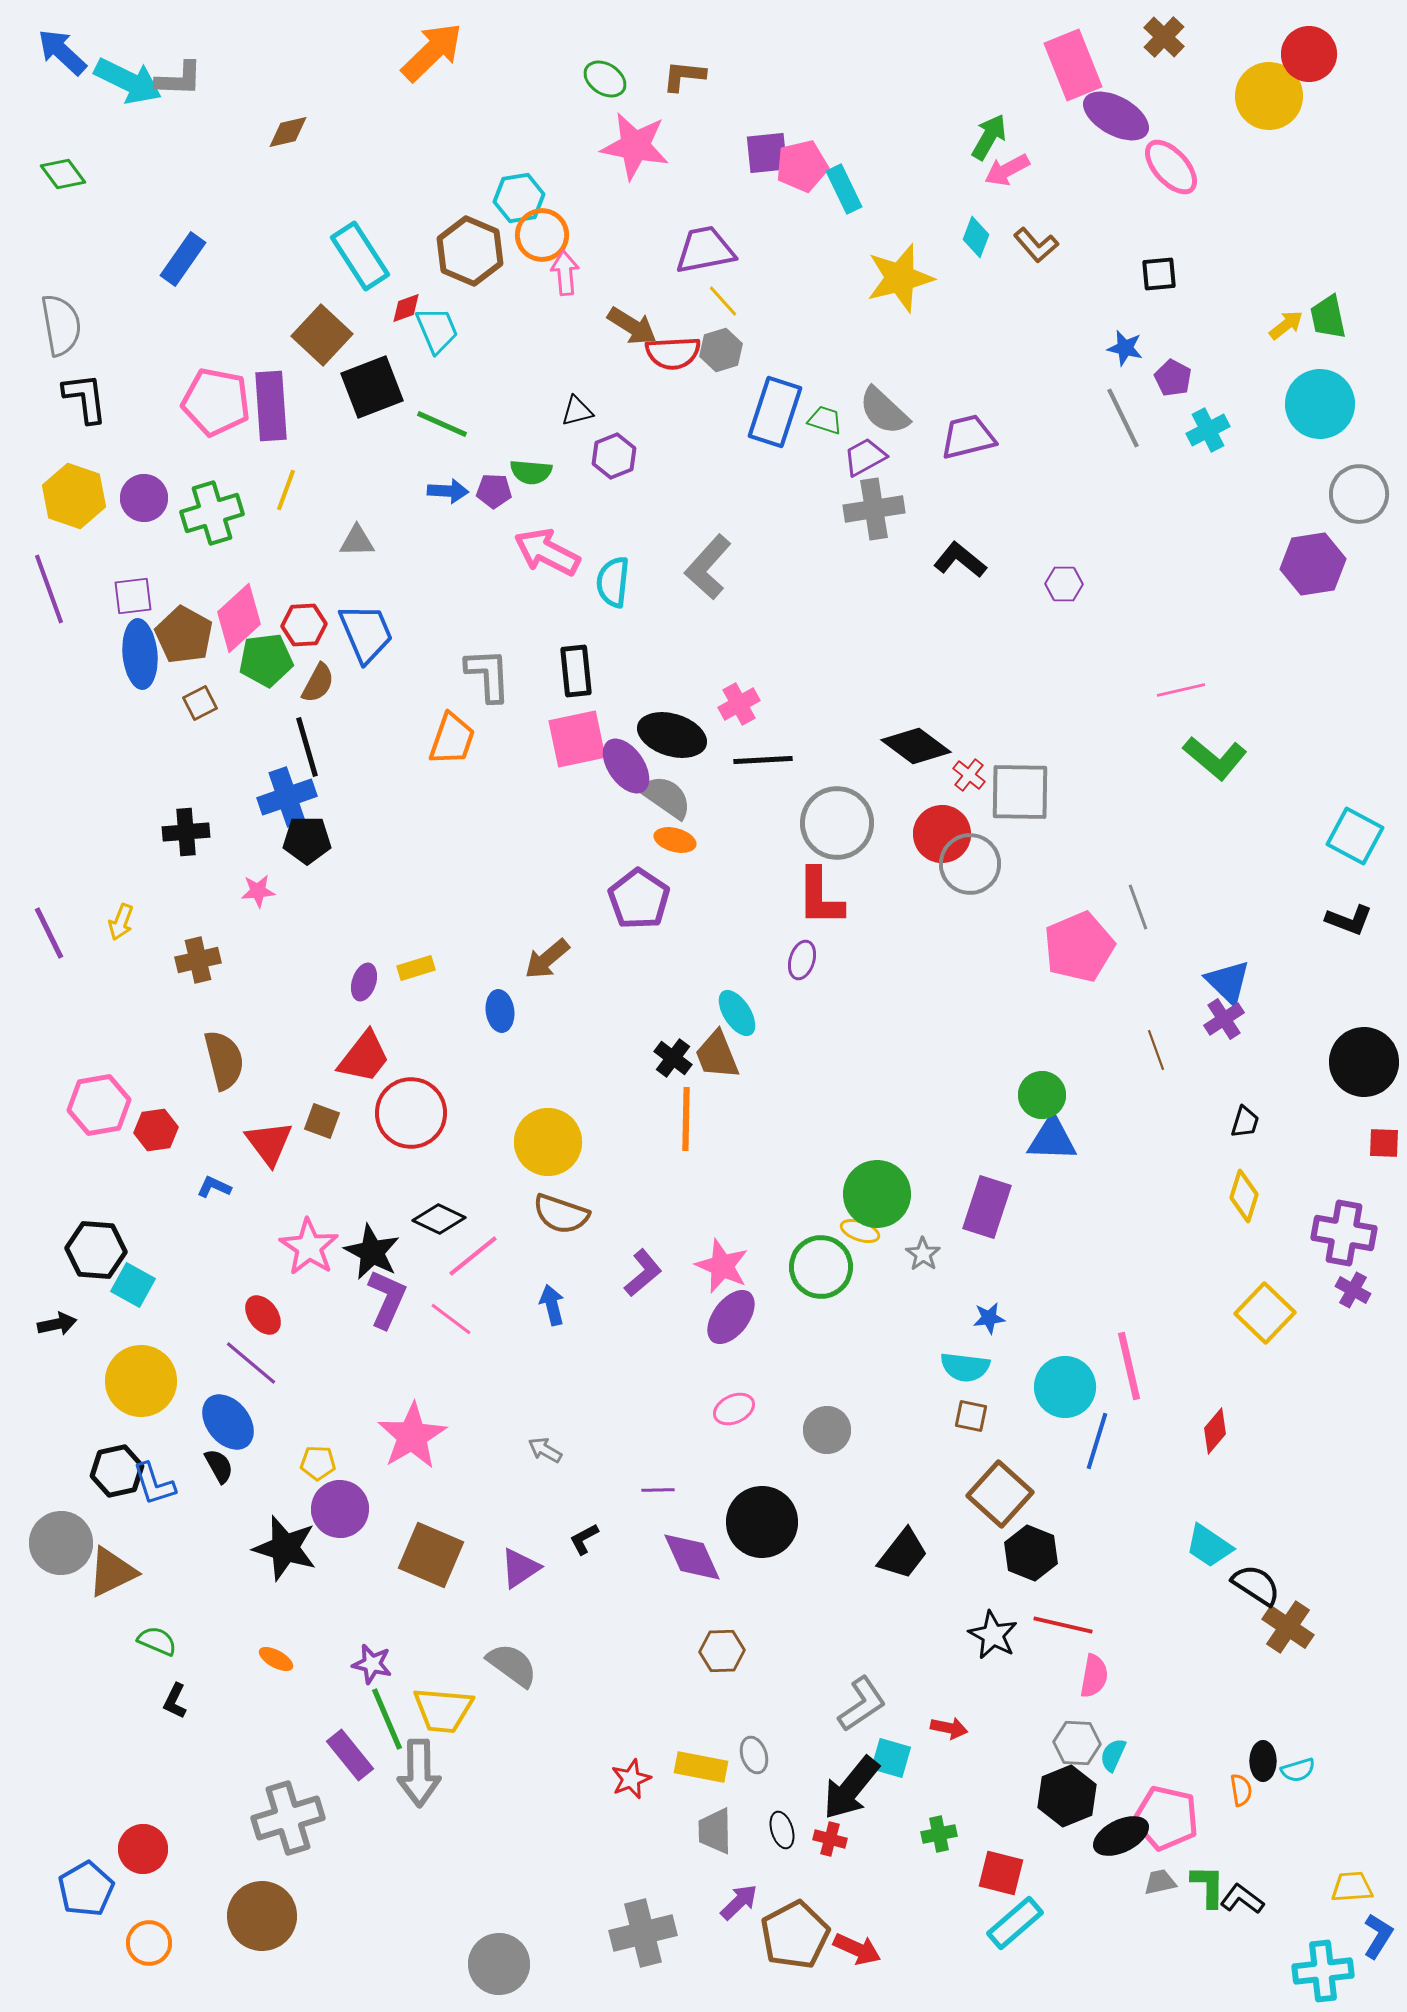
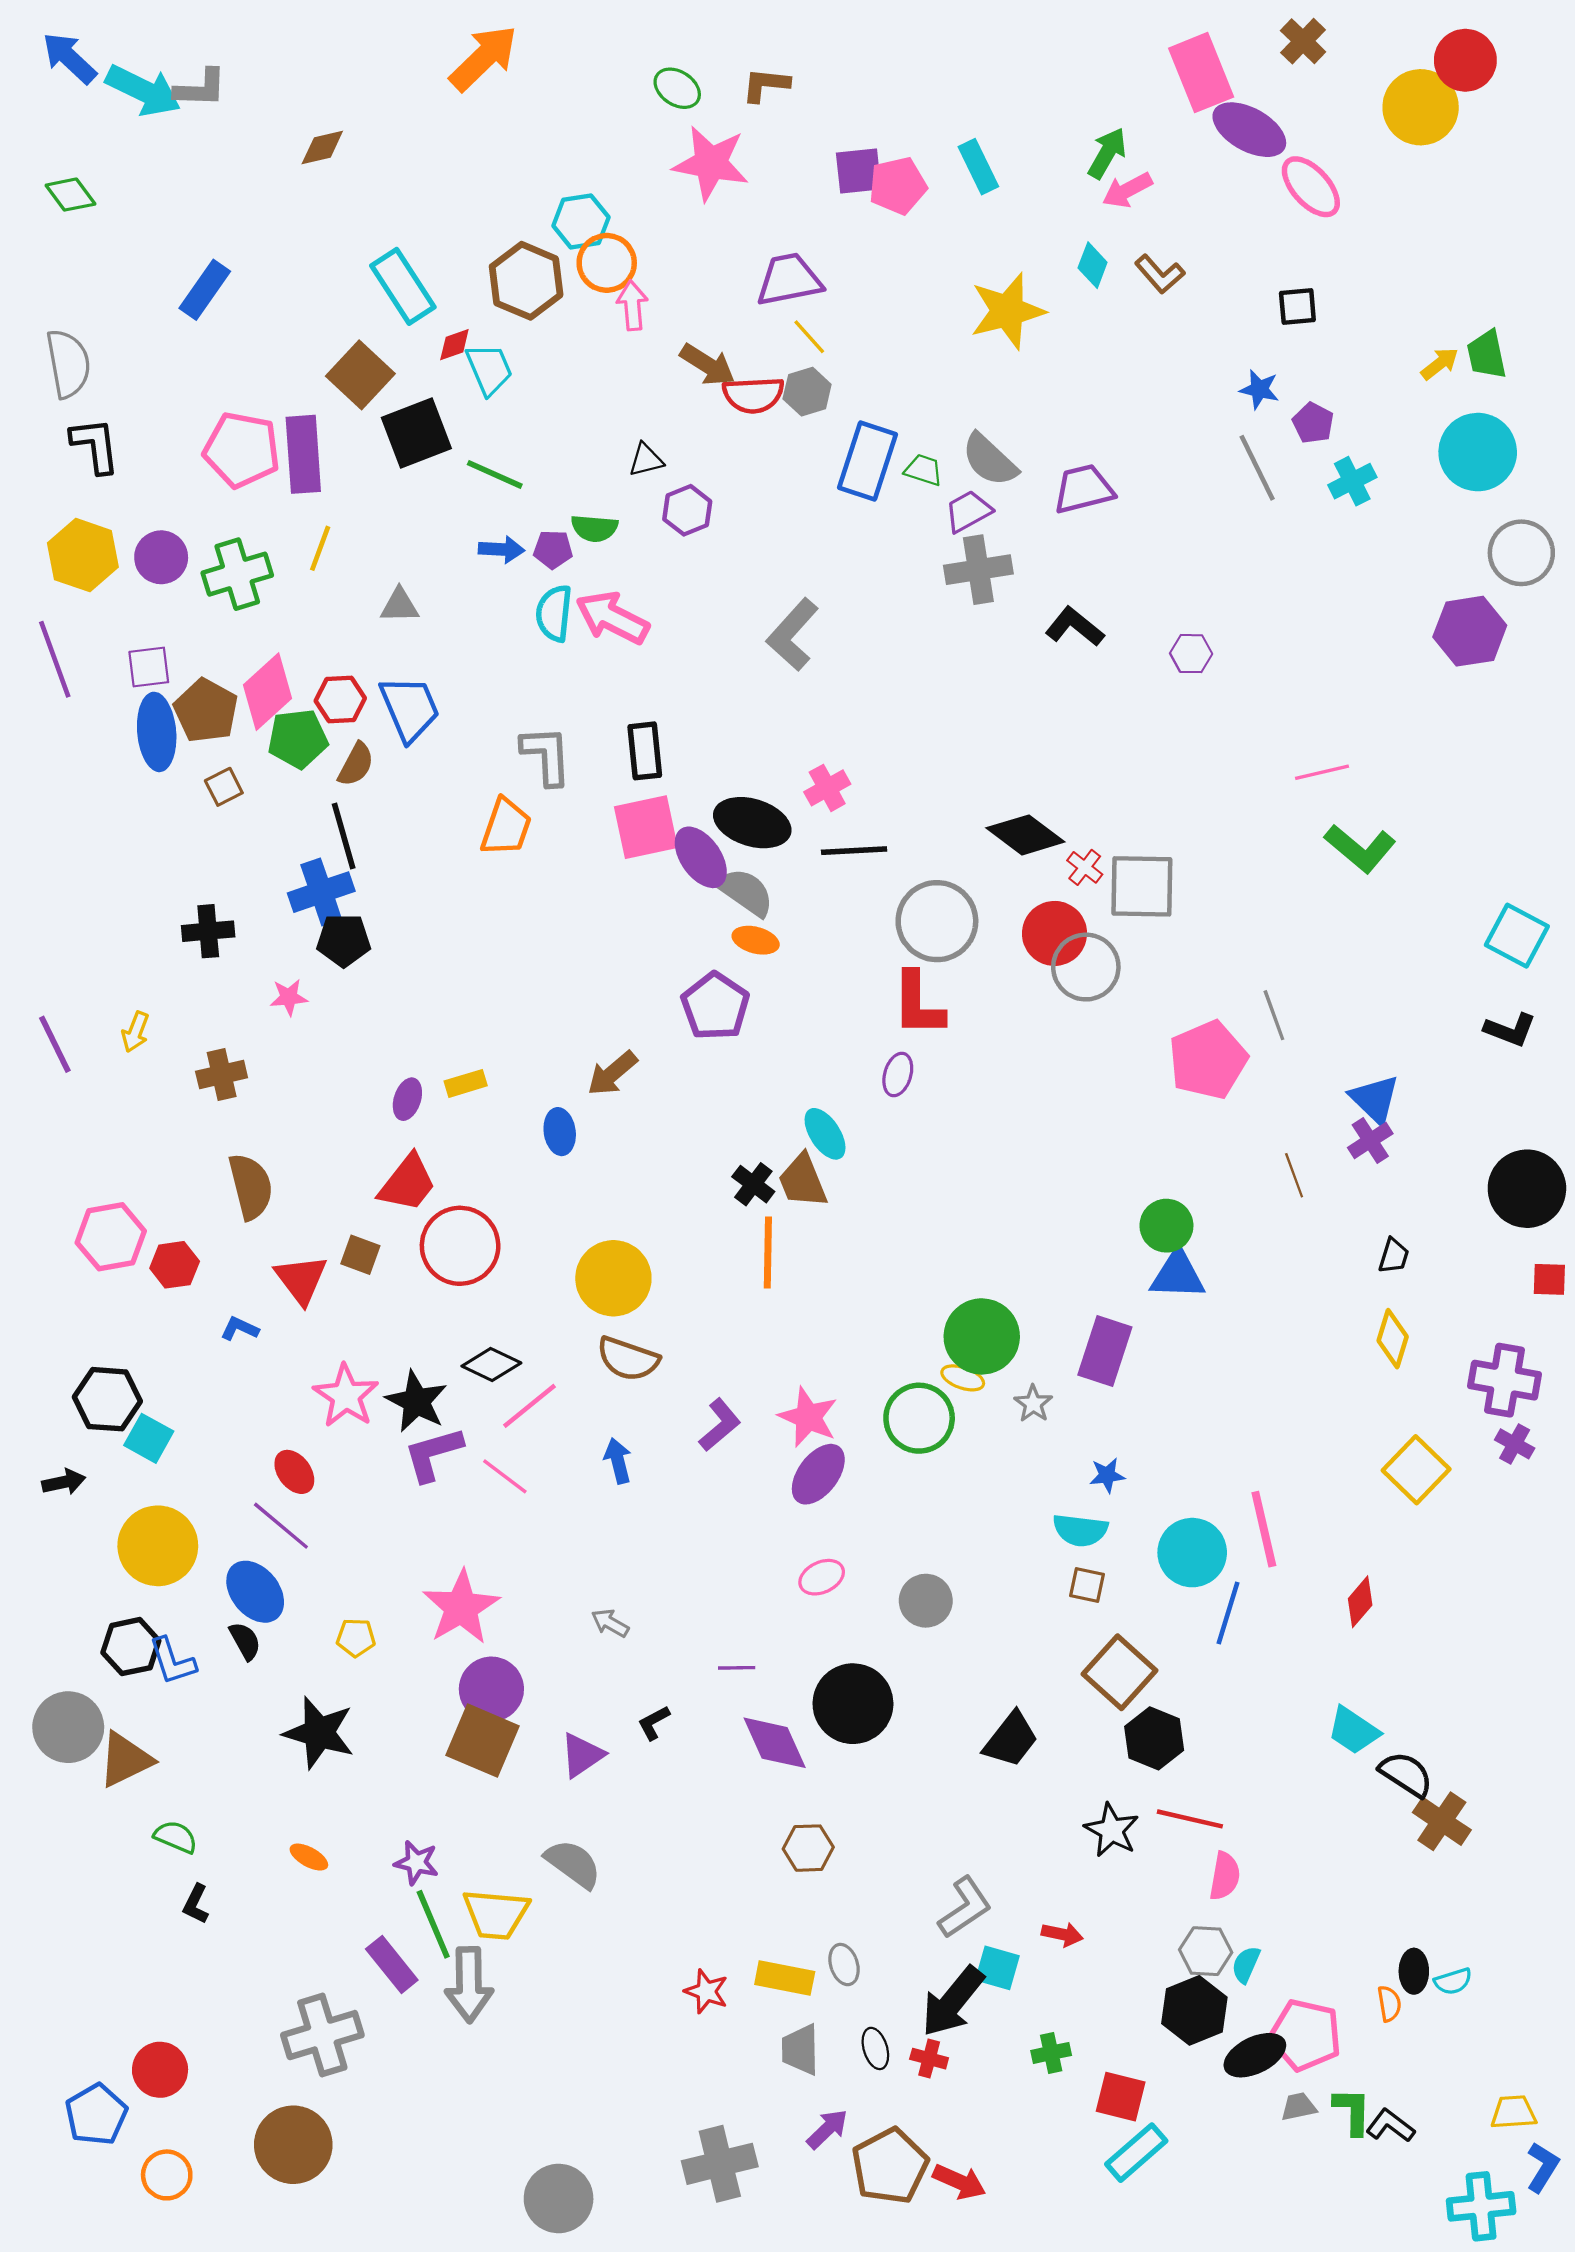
cyan rectangle: (844, 189) -> (978, 167), moved
cyan semicircle: (613, 582) -> (554, 613), moved
purple L-shape: (387, 1299) -> (433, 1454), turned -130
purple circle: (340, 1509) -> (491, 1689), moved
red star: (631, 1779) -> (706, 1991), turned -30

